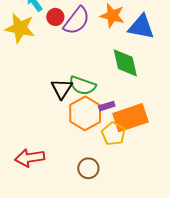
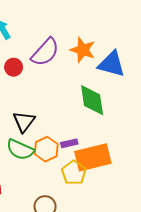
red circle: (55, 17) -> (14, 67), moved
green semicircle: (82, 85) -> (20, 150), moved
orange hexagon: (85, 113) -> (46, 149), size x0.7

